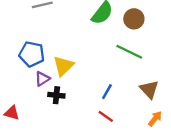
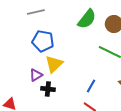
blue pentagon: (32, 54) -> (43, 41), moved

